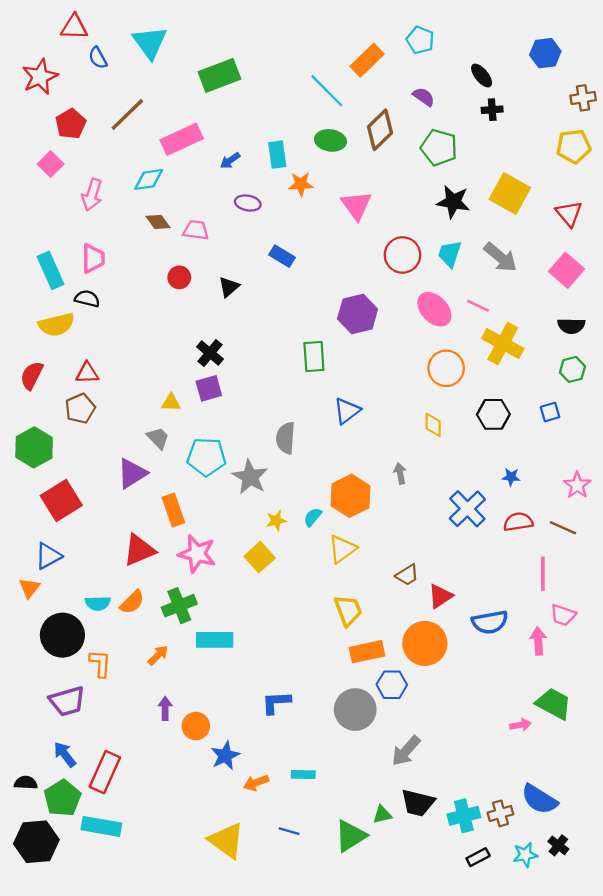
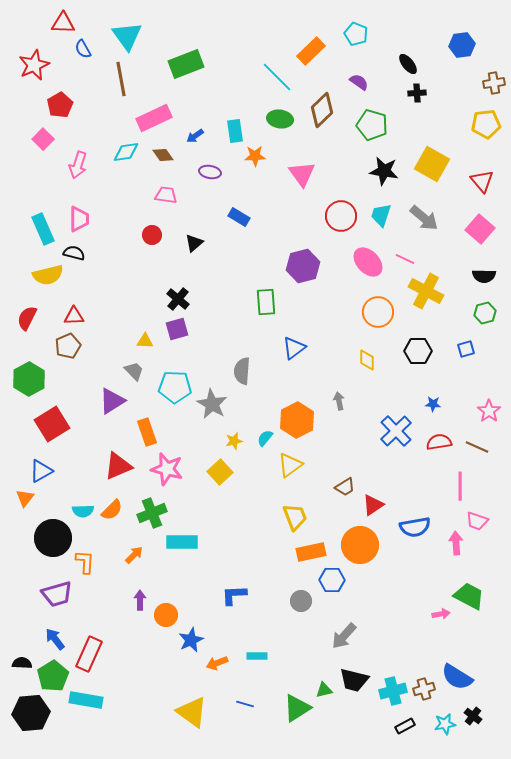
brown line: (127, 114) -> (121, 79), moved, turned -56
brown diamond: (158, 222) -> (163, 155), moved
gray circle: (355, 710) -> (301, 601), size x0.6

